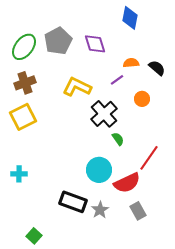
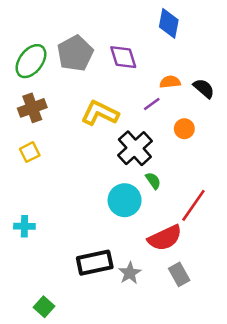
yellow square: (23, 117) -> (30, 152), size x0.6
cyan circle: (99, 170) -> (125, 200), moved
black rectangle: (73, 202) -> (95, 263), turned -32

